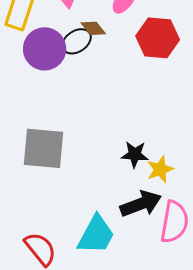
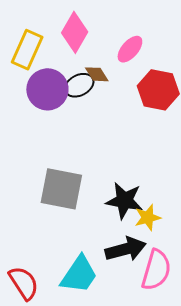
gray square: (44, 148) -> (61, 189), moved
black star: (135, 154) -> (124, 201), size x1.4

